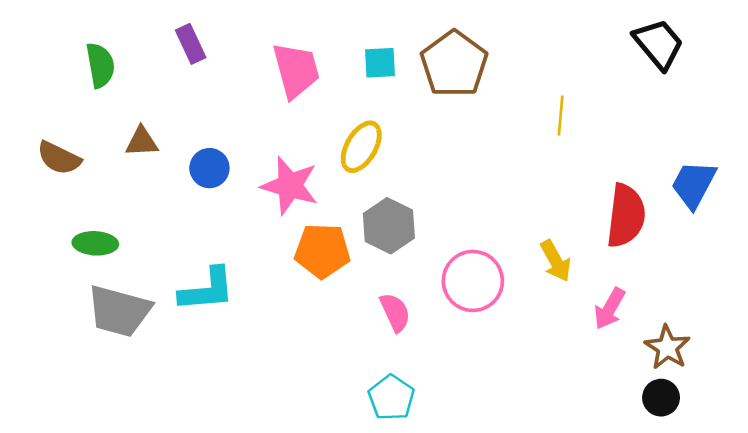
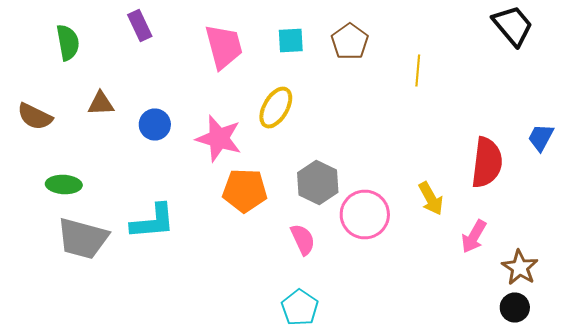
brown pentagon: (454, 64) -> (350, 42), size x0.7
yellow line: (561, 115) -> (418, 70), moved
blue trapezoid: (694, 184) -> (541, 138), size x0.7
gray hexagon: (389, 226) -> (318, 182), moved

